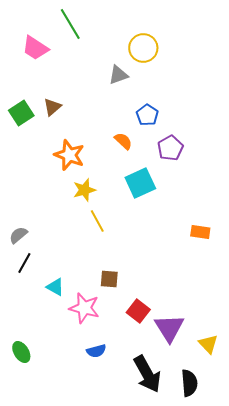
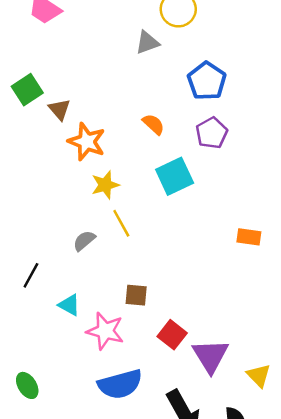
brown triangle: (52, 107) -> (59, 109), moved, turned -30
blue pentagon: (147, 115) -> (207, 81), moved, size x1.4
gray semicircle: (18, 235) -> (84, 241), moved
blue semicircle: (96, 351) -> (120, 384), size x1.8

